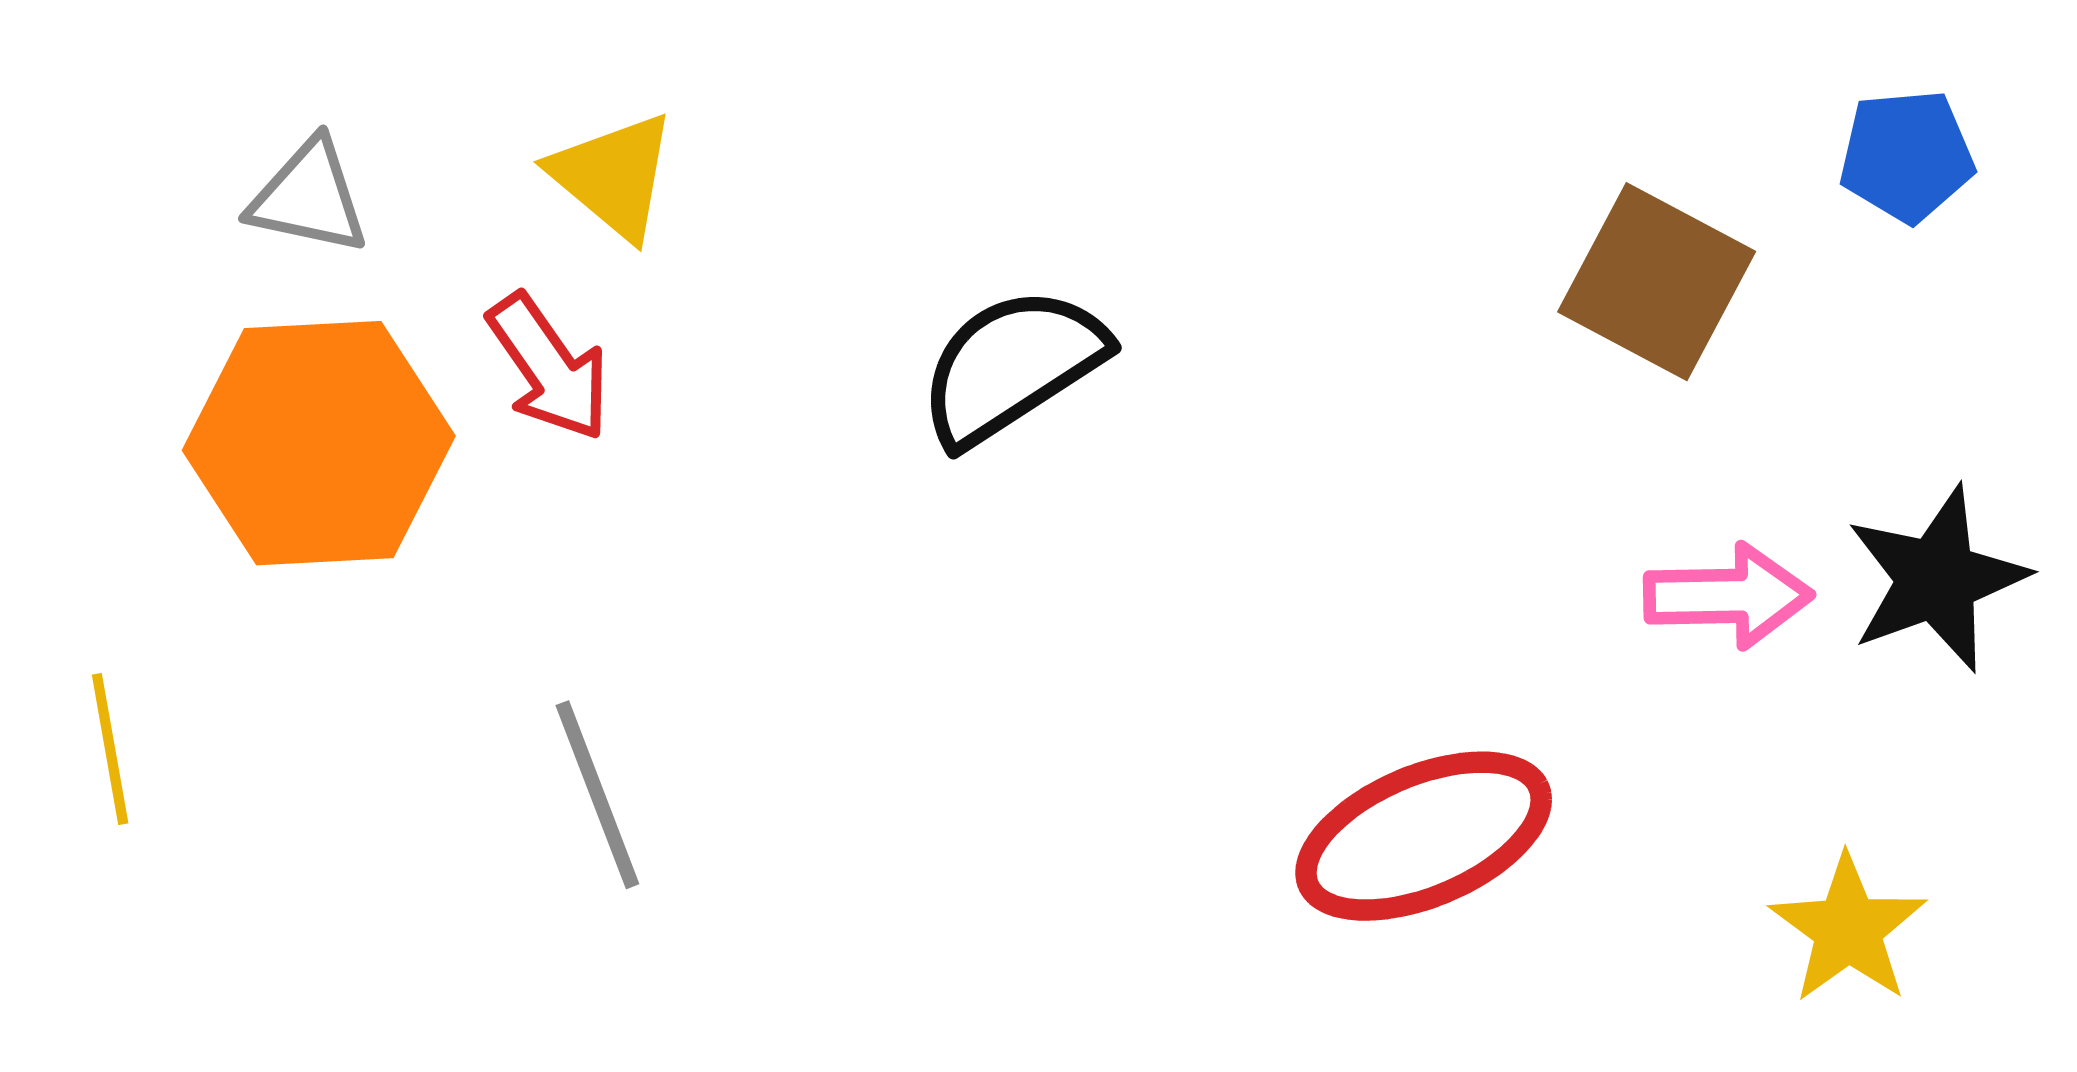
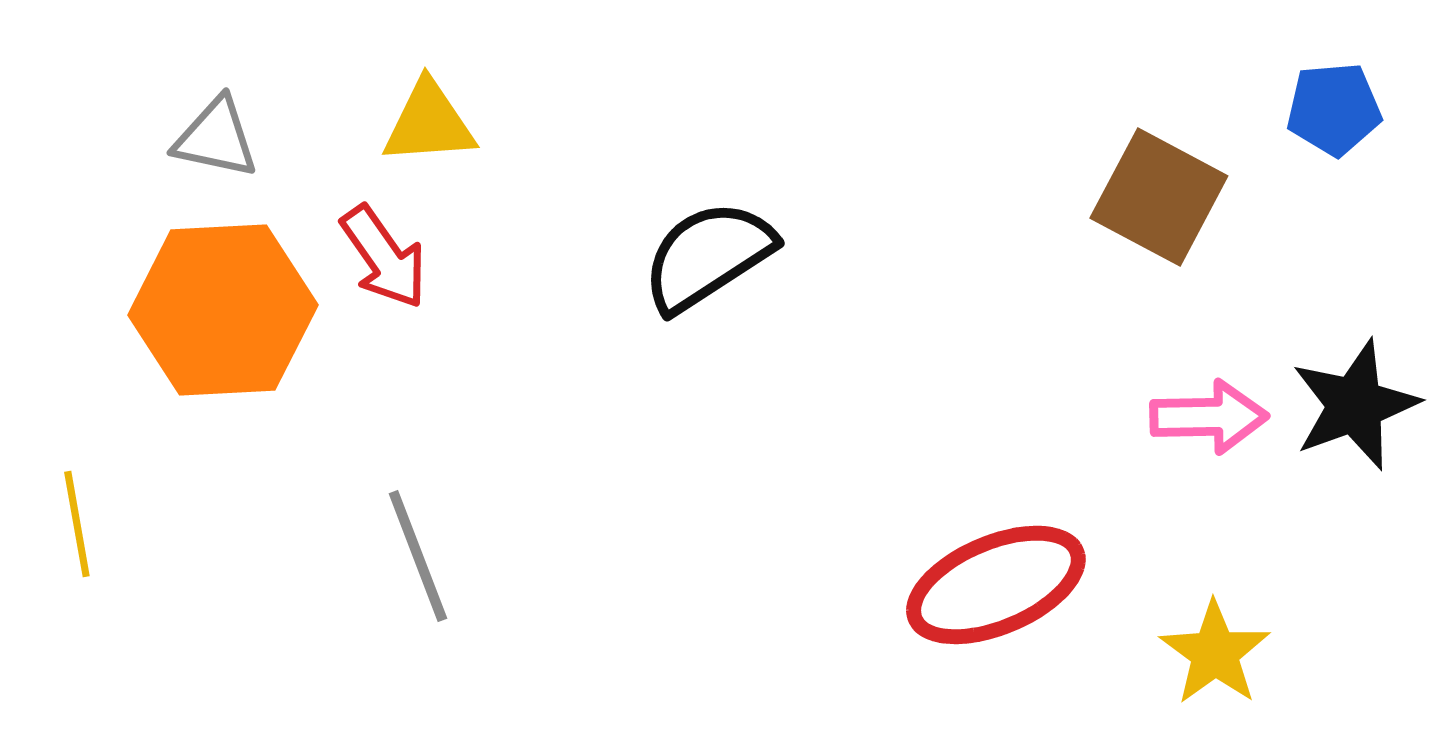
yellow triangle: (613, 176) -> (429, 123), turned -44
yellow star: (1848, 929) -> (1215, 653), moved

